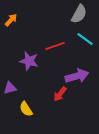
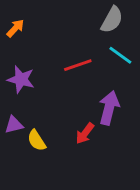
purple star: (29, 61) -> (21, 79), moved
purple arrow: (77, 76) -> (109, 108), turned -60
yellow semicircle: (26, 109) -> (37, 140), moved

